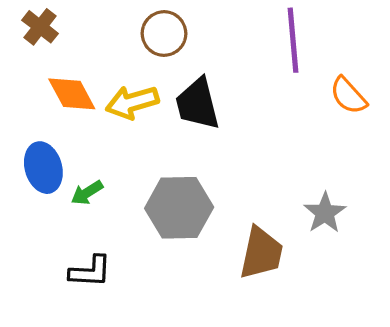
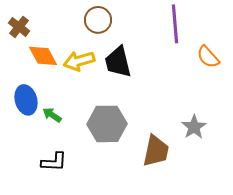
brown cross: (40, 27) -> (19, 27), moved
green arrow: (87, 193) -> (52, 115), turned 66

